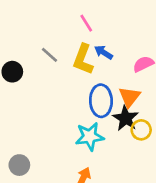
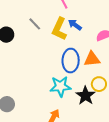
orange triangle: (129, 97) -> (92, 59), turned 42
black star: (126, 118) -> (85, 96), moved

